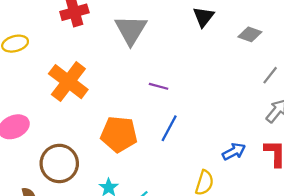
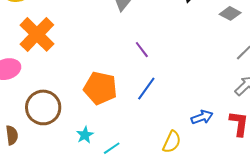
orange cross: (68, 82) -> (37, 34), moved
purple line: (159, 86) -> (142, 50), turned 30

